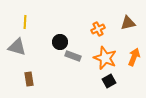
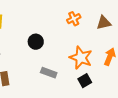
orange cross: (98, 29) -> (74, 19), moved
gray rectangle: (73, 56) -> (49, 73), moved

